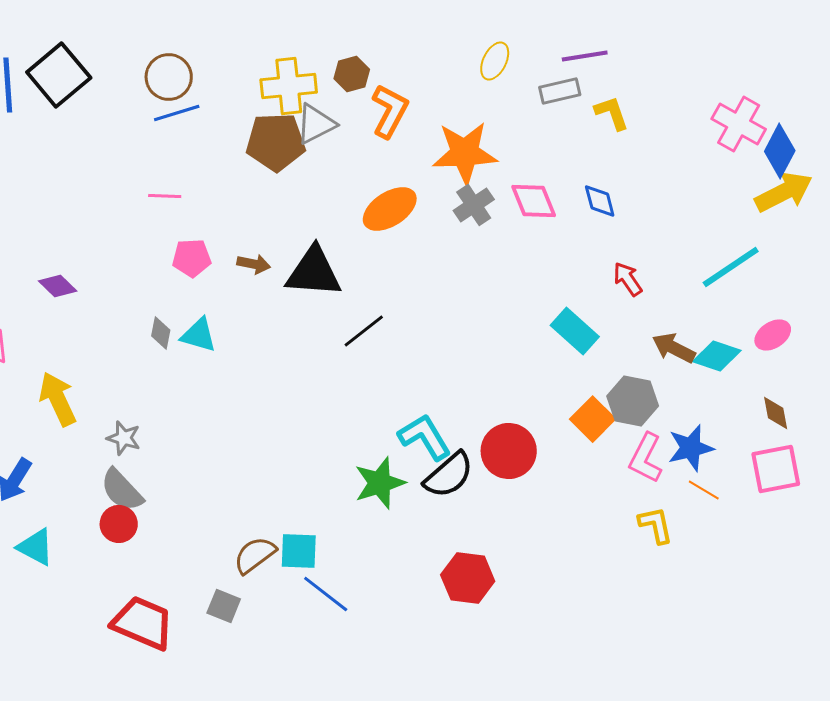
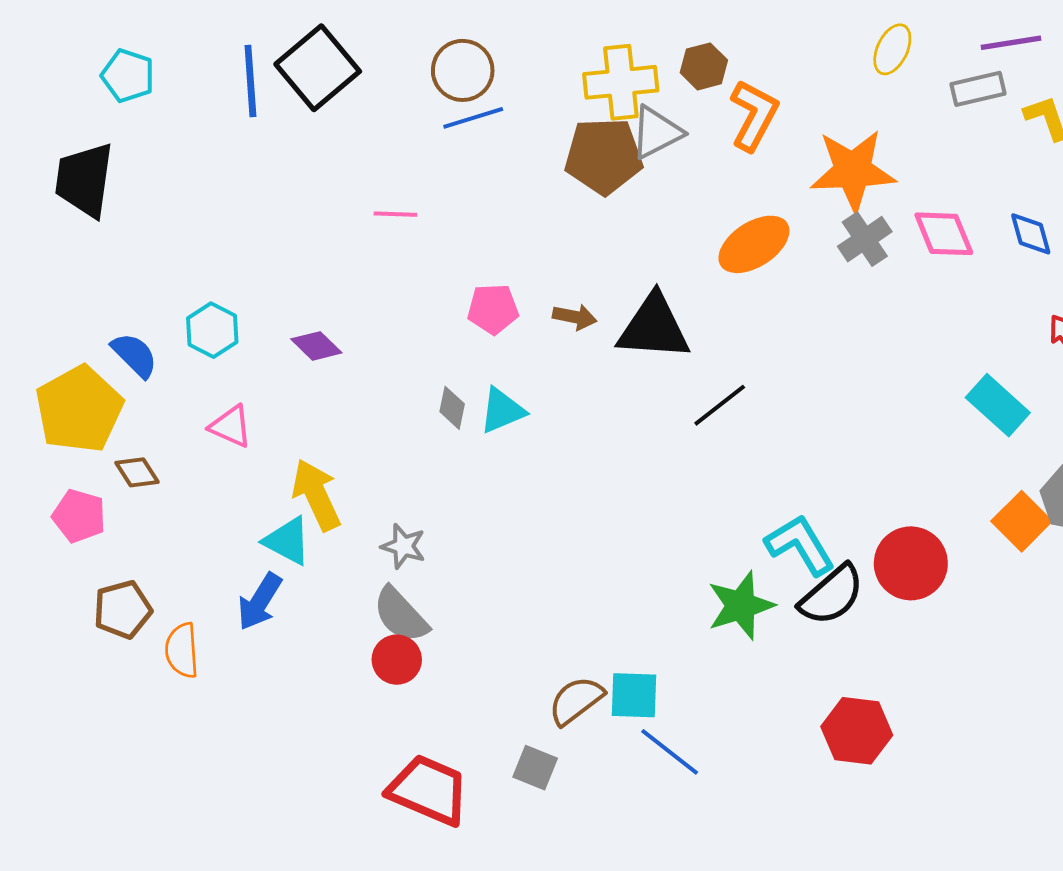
pink line: (165, 196) -> (395, 214), moved
cyan triangle: (199, 335) -> (502, 410), turned -39
cyan triangle: (36, 547) -> (287, 541), moved

